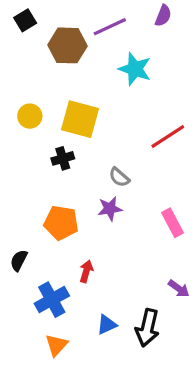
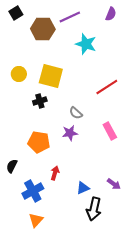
purple semicircle: (163, 16) -> (111, 14), moved
pink rectangle: (173, 223) -> (110, 131), moved
blue triangle: (107, 325) -> (83, 188), moved

